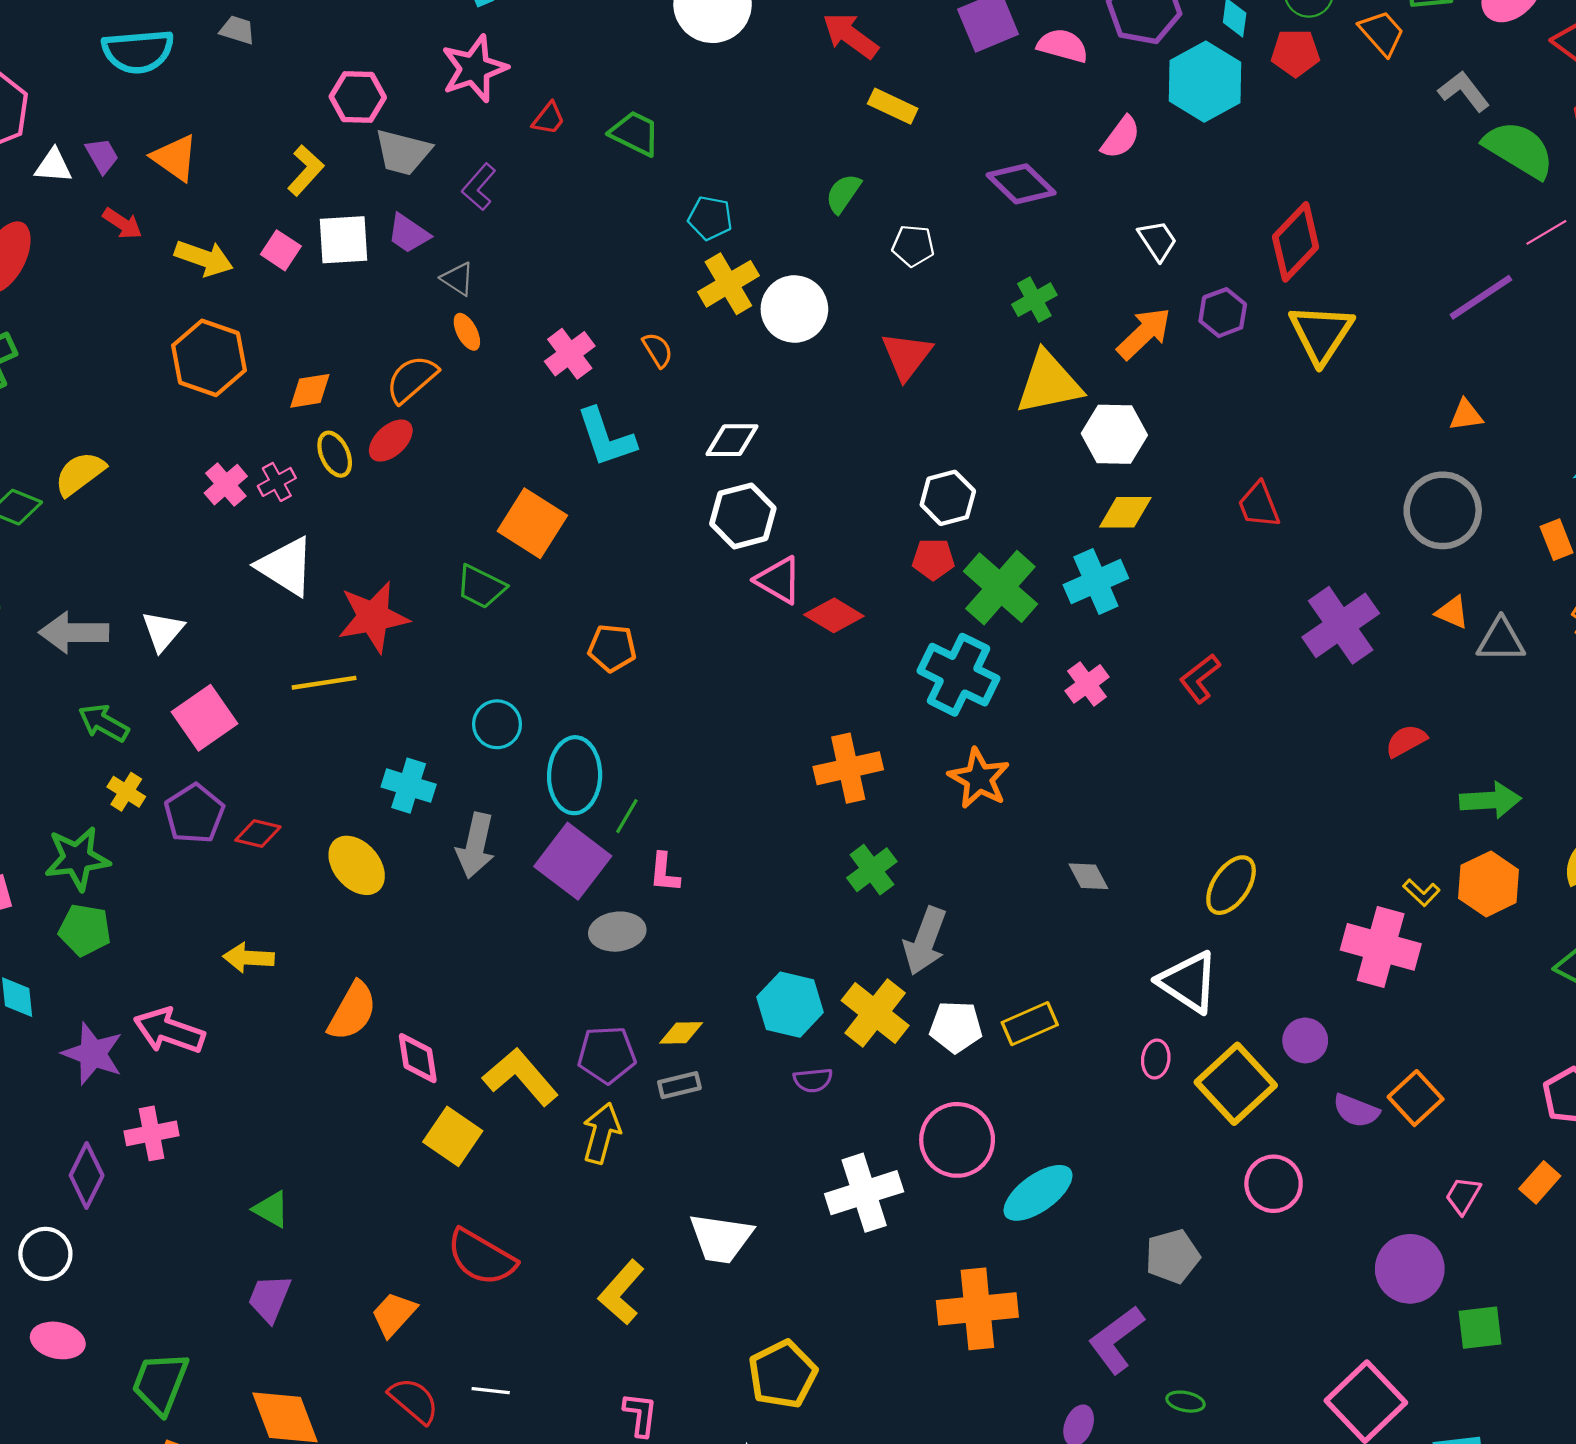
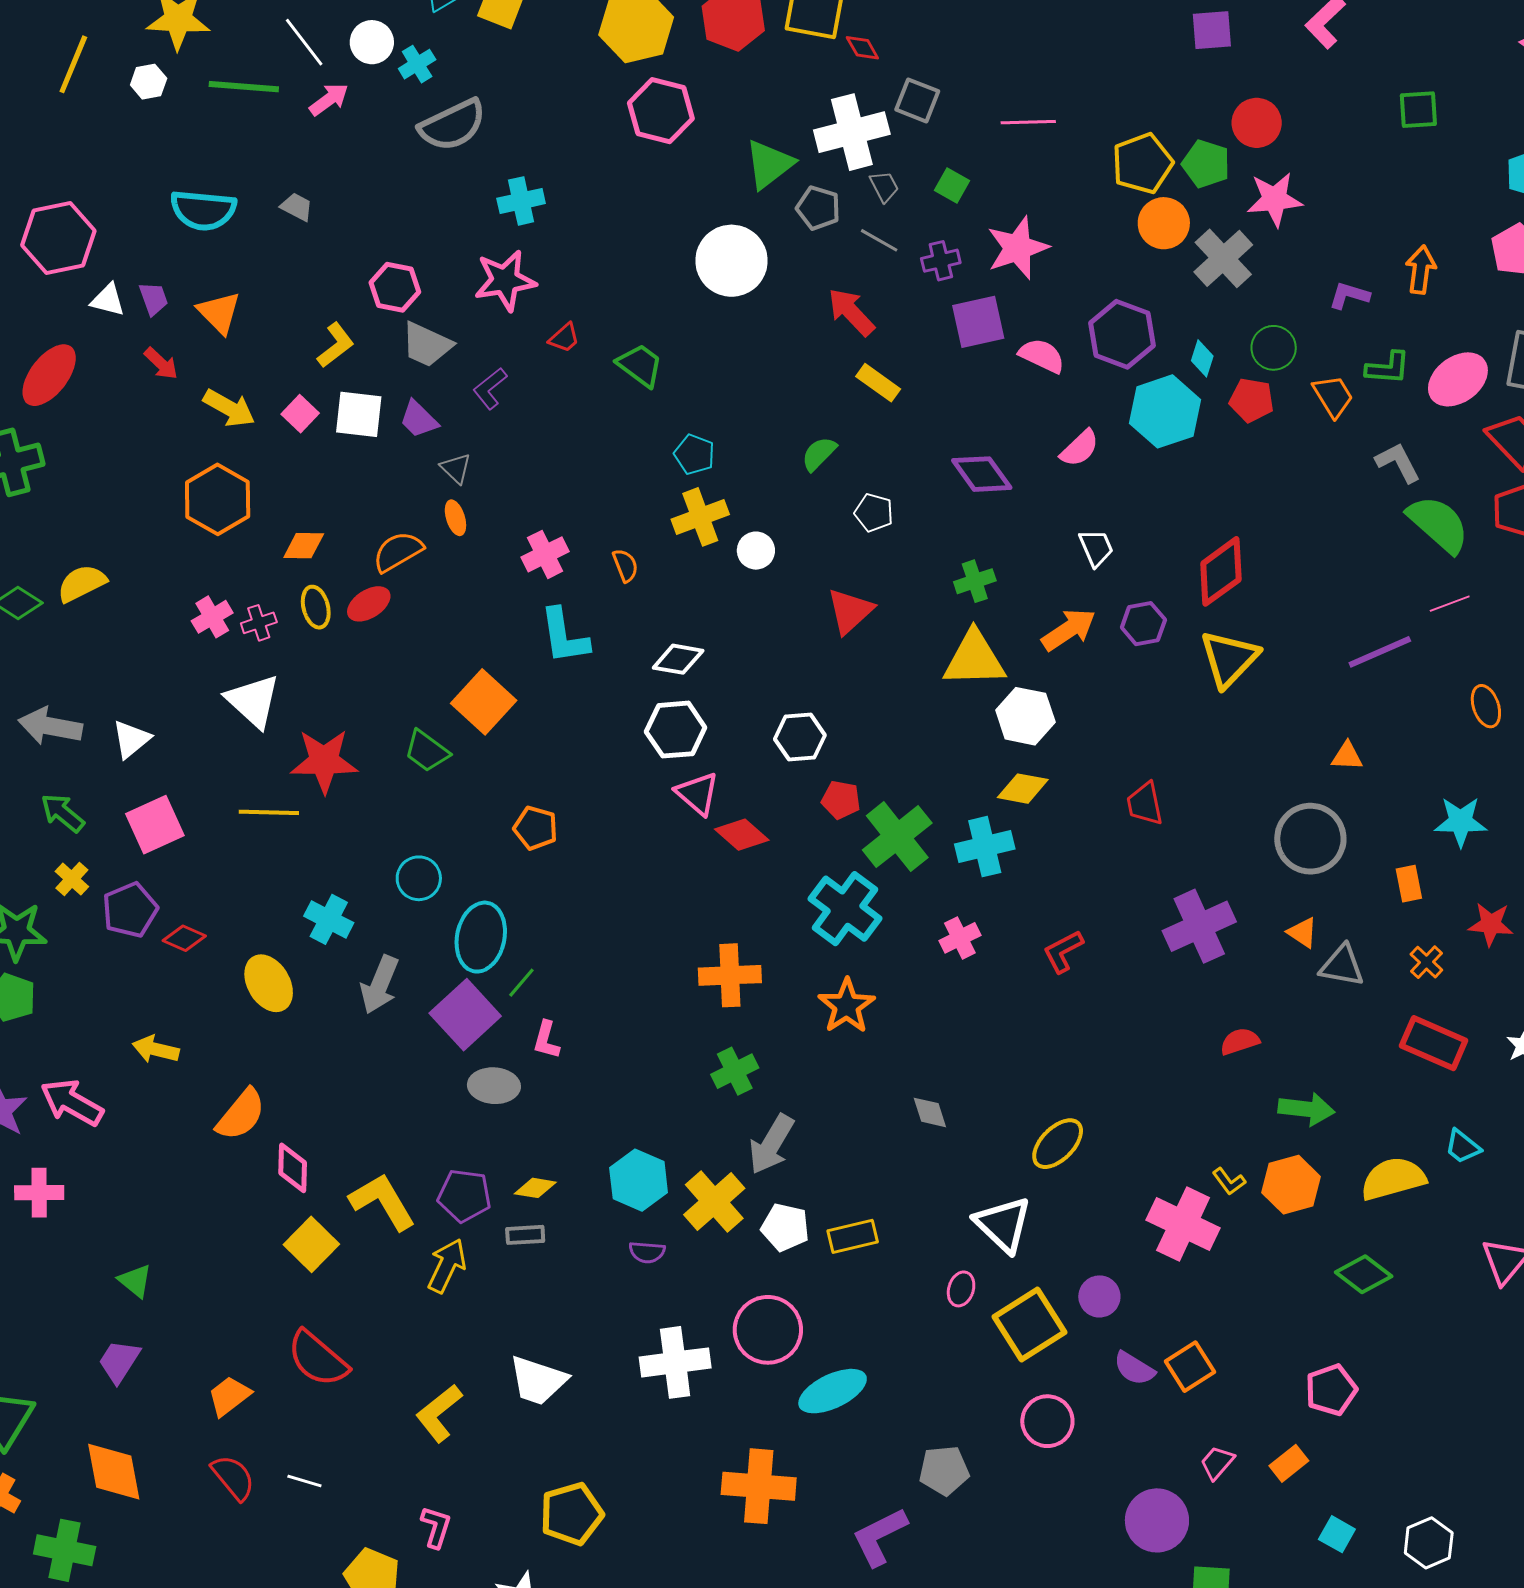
white circle: (794, 309) -> (756, 551), size x0.6
white hexagon: (948, 498) -> (800, 737), moved

